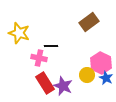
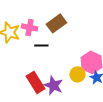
brown rectangle: (89, 22) -> (56, 23), moved
pink cross: (39, 58) -> (29, 27), moved

